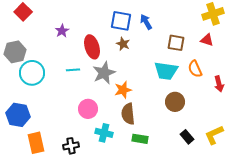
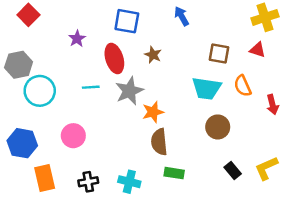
blue square: (121, 21) -> (127, 21), moved
blue arrow: (146, 22) -> (182, 16), moved
pink circle: (88, 109) -> (73, 136), moved
cyan cross: (104, 133) -> (129, 182), moved

